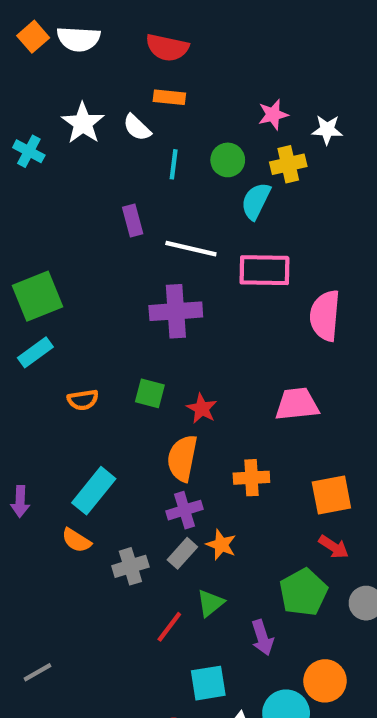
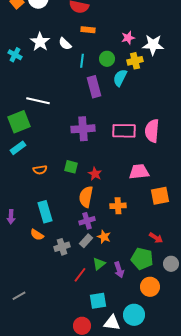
orange rectangle: (169, 97) -> (88, 30), moved
white star: (327, 130) -> (153, 45), size x1.5
purple rectangle: (133, 220) -> (94, 87), moved, size x1.5
white line: (191, 249) -> (38, 101), moved
pink rectangle: (264, 270) -> (124, 131), moved
cyan rectangle: (94, 491) -> (45, 212), turned -55
orange square: (331, 495) -> (160, 196), moved
green pentagon: (303, 592) -> (142, 259), turned -30
purple arrow: (262, 638) -> (119, 270), moved
orange circle: (325, 681) -> (150, 287), moved

